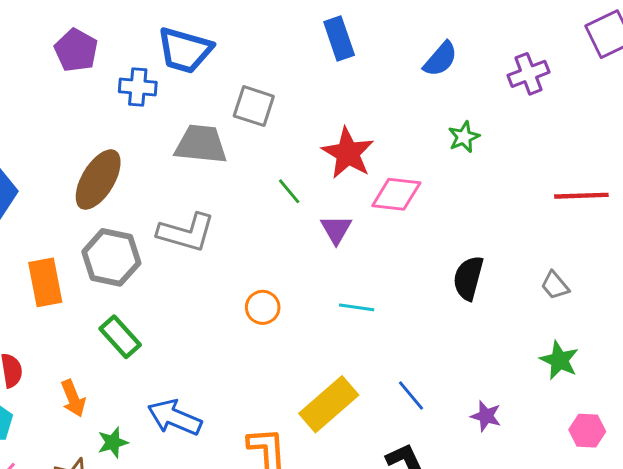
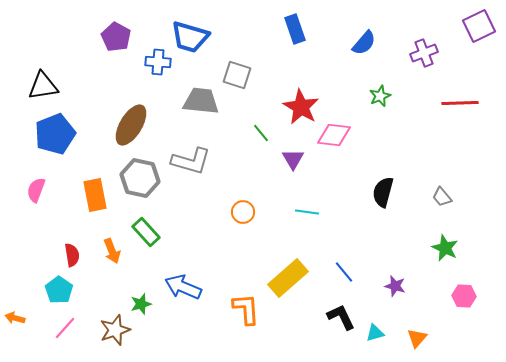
red line: (581, 196) -> (460, 103), moved
orange arrow: (73, 398) -> (112, 251), moved

